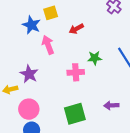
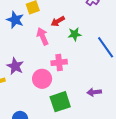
pink arrow: (48, 45) -> (43, 36), moved
green star: (95, 58) -> (75, 34), moved
pink circle: (29, 109) -> (42, 79), moved

